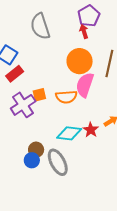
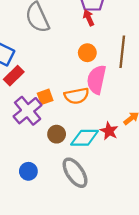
orange circle: (80, 61) -> (87, 53), size x0.6
brown circle: (36, 150) -> (57, 134), moved
blue circle: (32, 160) -> (28, 171), moved

